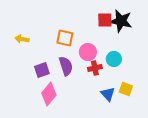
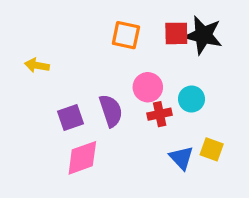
orange square: (65, 38) -> (126, 35), moved
pink diamond: (49, 94) -> (82, 158), turned 30

